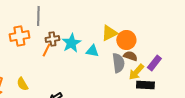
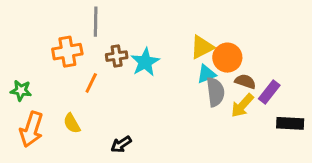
orange line: (46, 50) -> (91, 83), moved
cyan triangle: (92, 51) -> (206, 74), moved, turned -32
brown semicircle: (130, 56) -> (245, 81), moved
black rectangle: (145, 85) -> (290, 123), moved

